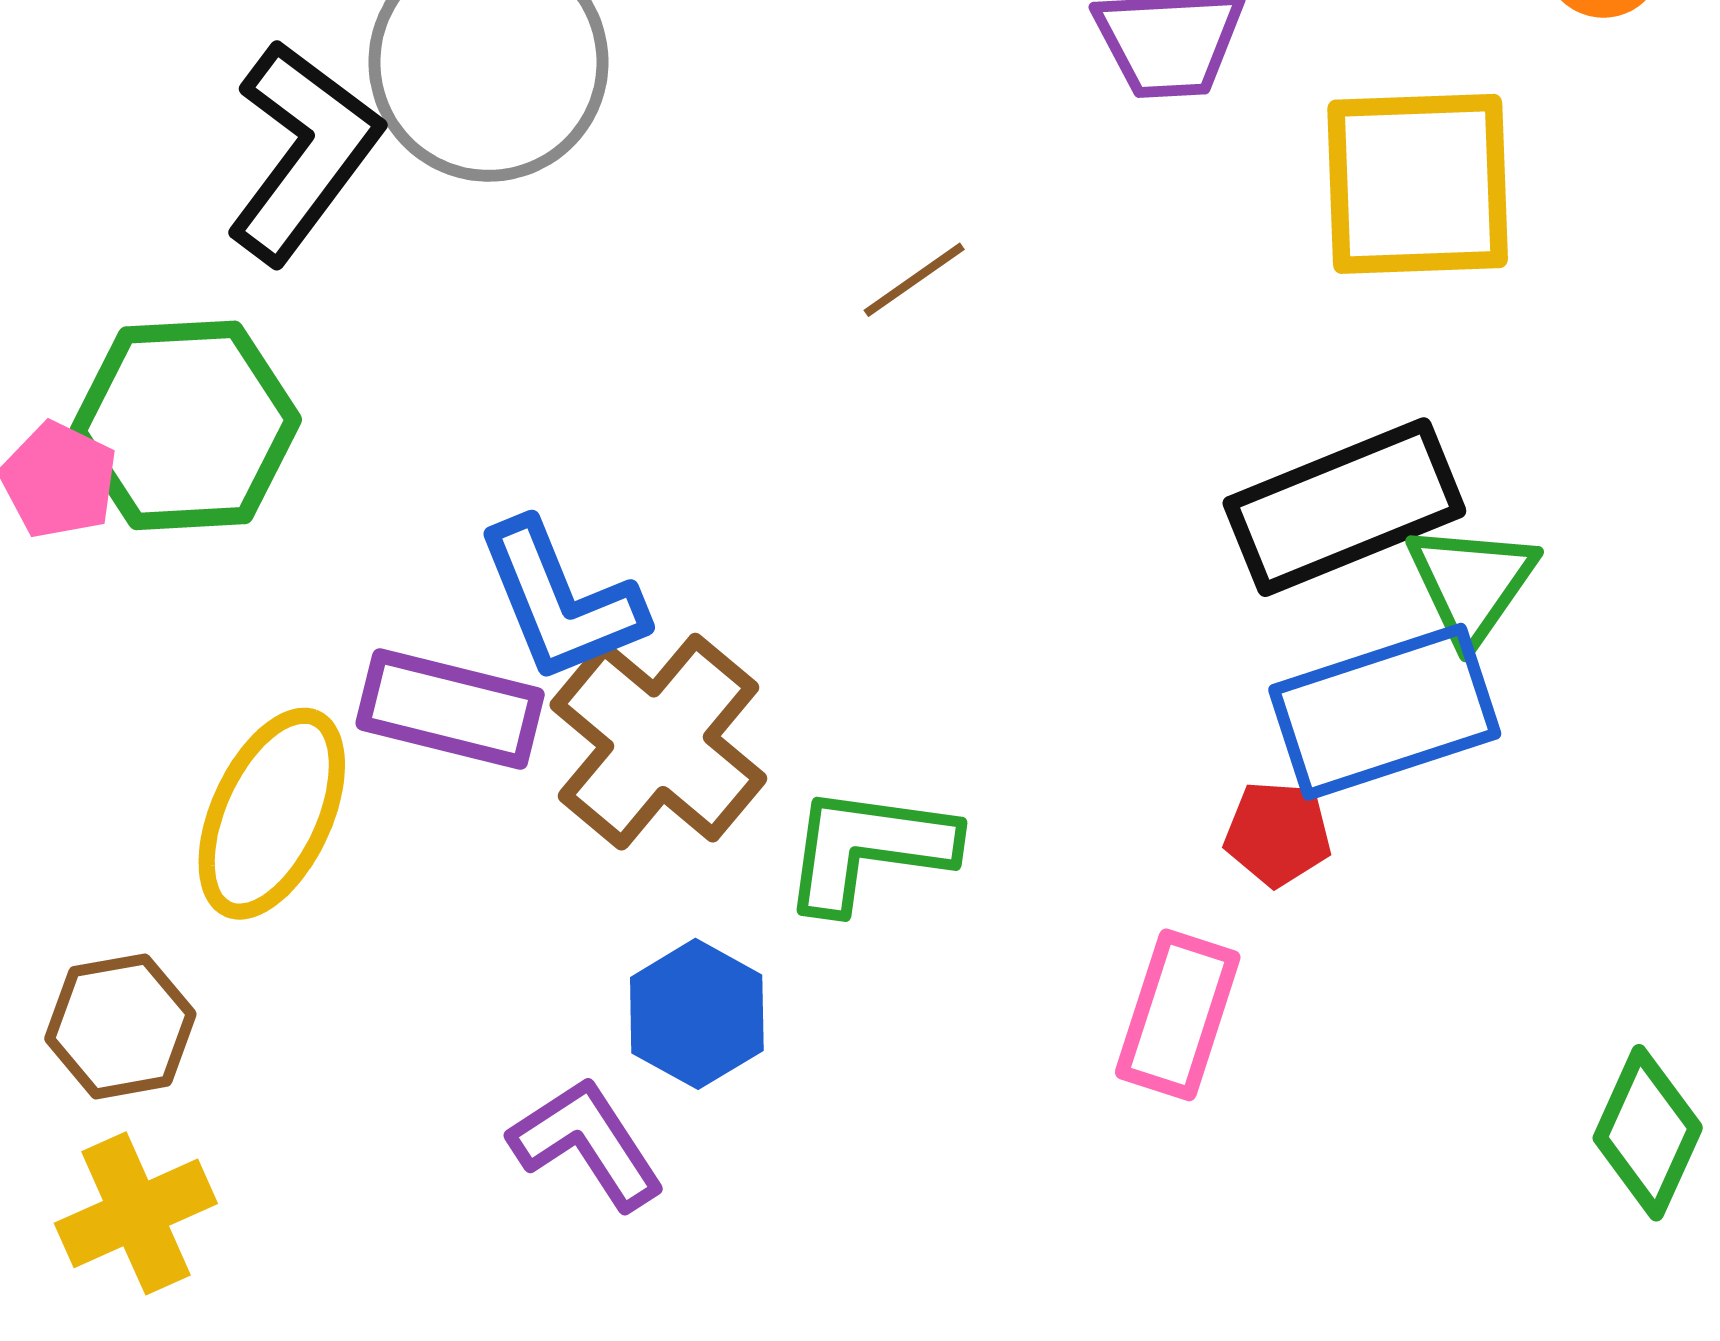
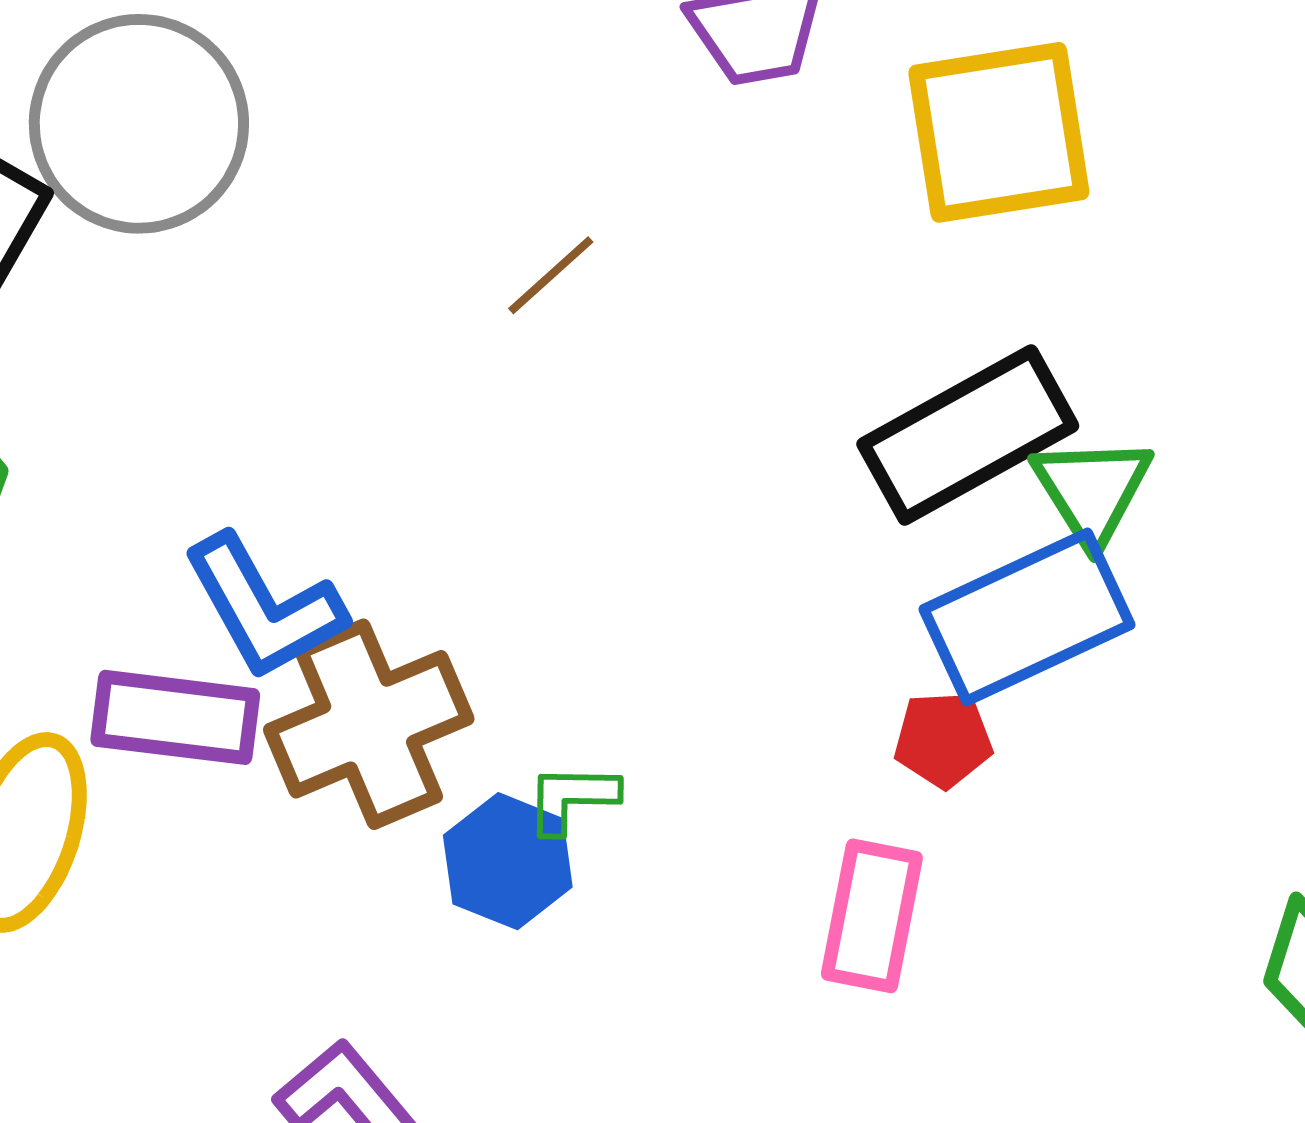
brown cross: (658, 742) -> (369, 724), turned 34
green L-shape: (868, 848) -> (572, 798), size x0.6
blue hexagon: (697, 1014) -> (508, 861), moved

